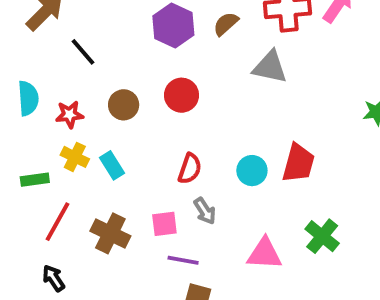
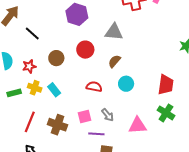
brown semicircle: (226, 24) -> (114, 61), moved
gray triangle: (270, 67) -> (114, 32), moved
red trapezoid: (298, 163) -> (166, 85), moved
red semicircle: (190, 169) -> (94, 87), turned -91
green rectangle: (35, 180) -> (14, 93), moved
gray arrow: (205, 211) -> (108, 115), moved

